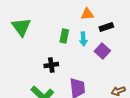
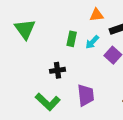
cyan arrow: (83, 39) -> (92, 42), turned 48

